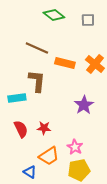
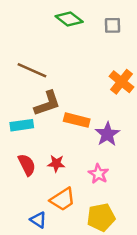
brown line: (37, 48) -> (32, 70), moved
orange rectangle: (65, 63) -> (77, 120), moved
brown L-shape: (37, 81) -> (47, 103), turned 65
pink star: (75, 147) -> (98, 174), moved

